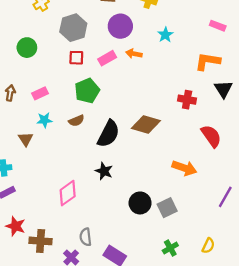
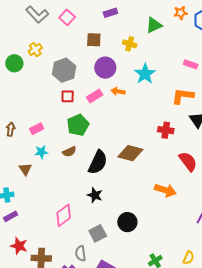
cyan star: (165, 35) -> (145, 74), size x1.5
green circle: (27, 48) -> (14, 63), moved
gray square: (167, 208) -> (98, 233), moved

